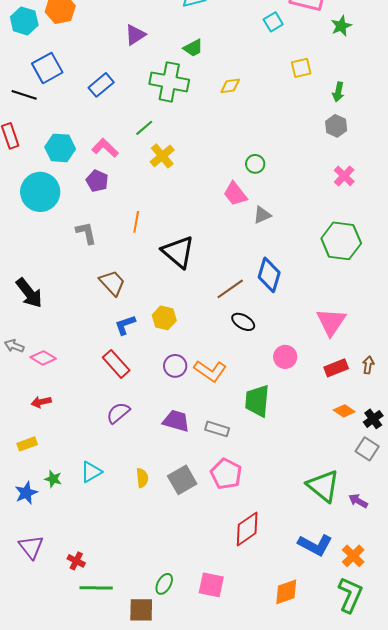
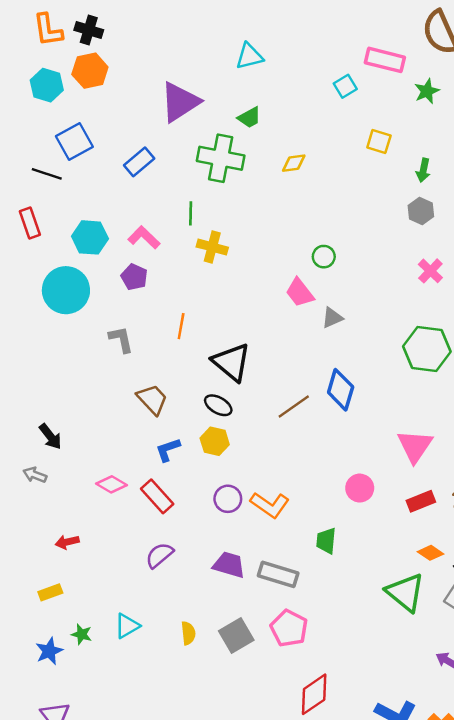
purple triangle: (135, 35) -> (180, 102), size x1.6
yellow square: (301, 68) -> (379, 141), turned 30
green line: (144, 128) -> (191, 213), turned -48
yellow cross: (162, 156) -> (212, 247), turned -35
black arrow: (29, 293) -> (50, 436), moved, size x0.7
black ellipse: (243, 322) -> (218, 405), moved
pink diamond: (43, 358) -> (112, 484), moved
green trapezoid: (257, 401) -> (326, 541), size x0.7
gray rectangle: (217, 429) -> (278, 574), size x1.4
green triangle: (323, 486) -> (405, 592), moved

